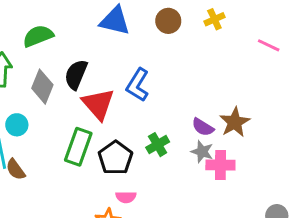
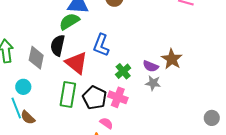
green semicircle: (38, 36) -> (69, 21), moved
green cross: (158, 145) -> (123, 71), moved
pink cross: (220, 165) -> (118, 97), moved, turned 30
pink semicircle: (126, 197) -> (106, 123), turned -136

